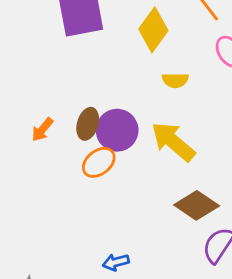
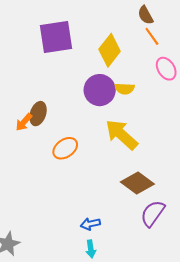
brown ellipse: (88, 124) -> (38, 114), moved
purple circle: (117, 130) -> (100, 90), moved
blue arrow: (116, 262) -> (90, 224), moved

